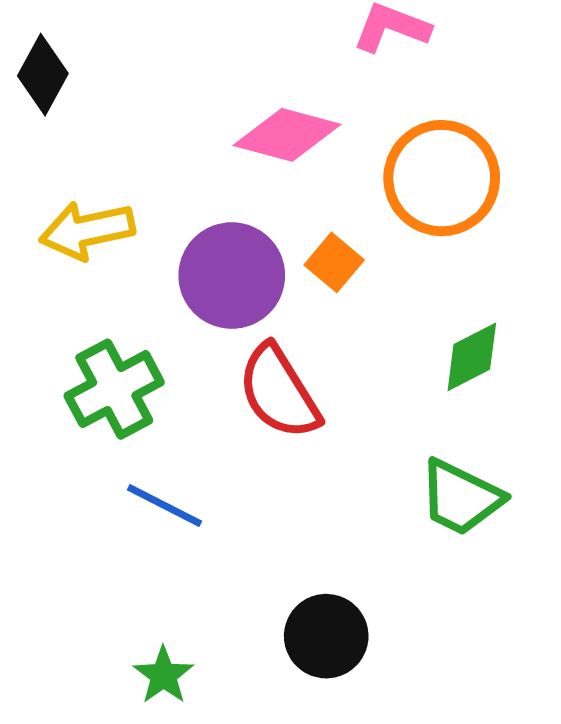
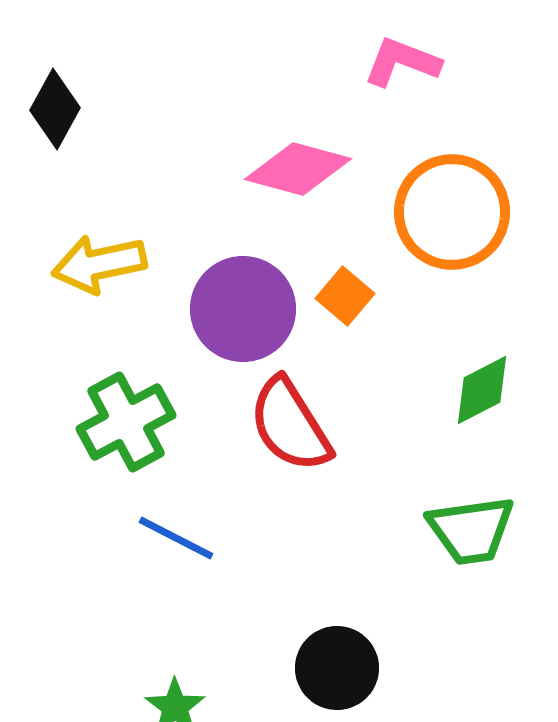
green trapezoid: (461, 498) -> (471, 530), turned -34

